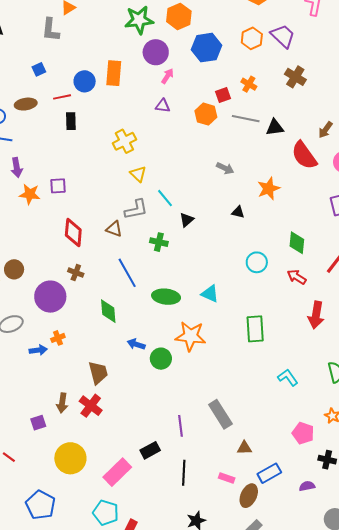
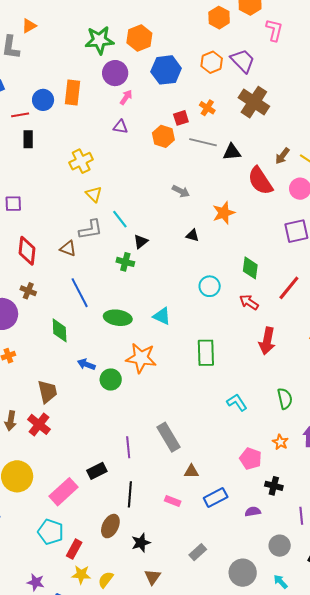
brown cross: (295, 77) -> (254, 102), size x1.4
green cross: (159, 242) -> (125, 262), moved
brown ellipse: (249, 496) -> (110, 526), moved

